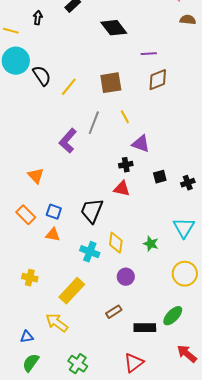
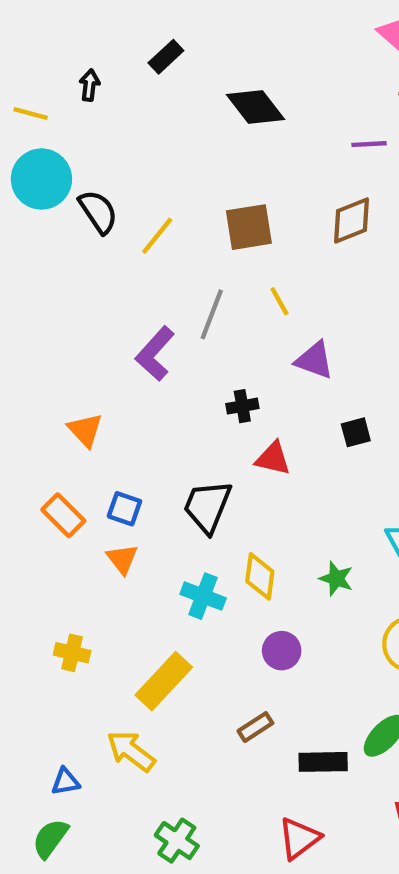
purple line: (149, 54) -> (369, 144), moved
black cross: (126, 165) -> (242, 406), moved
orange triangle: (53, 235) -> (122, 559), turned 42
green semicircle: (31, 363) -> (50, 838), moved

